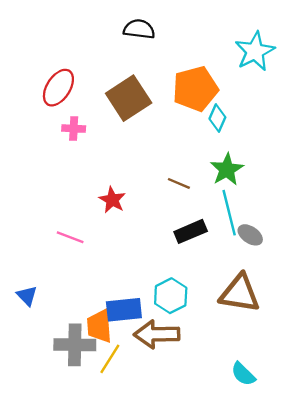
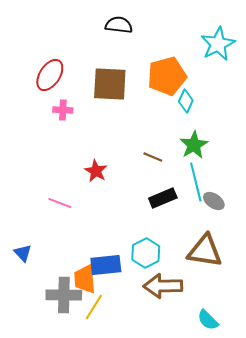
brown square: (129, 98) -> (110, 84), turned 36
brown arrow: (157, 334) -> (163, 286), moved

